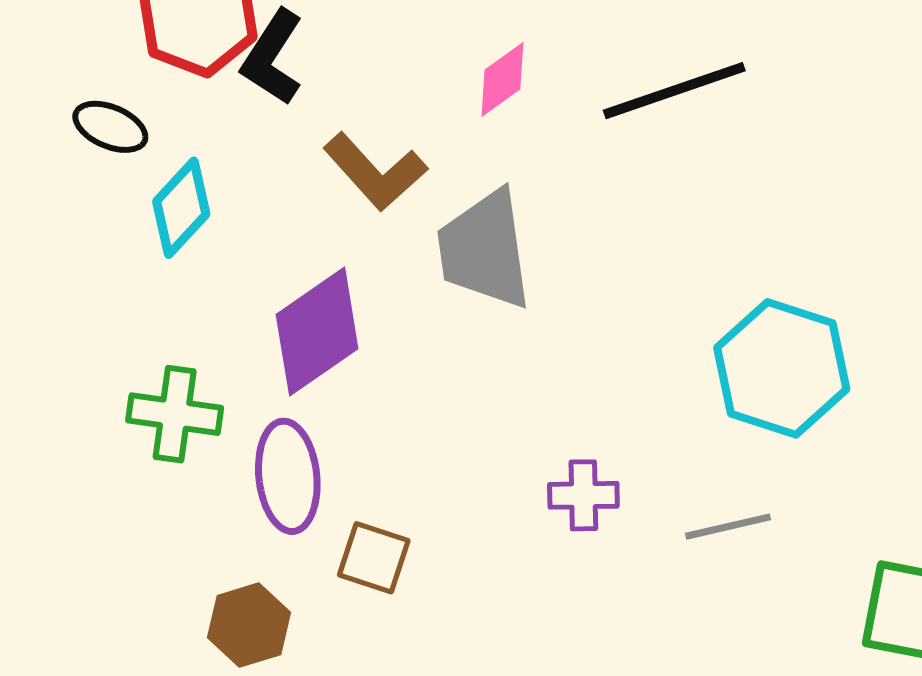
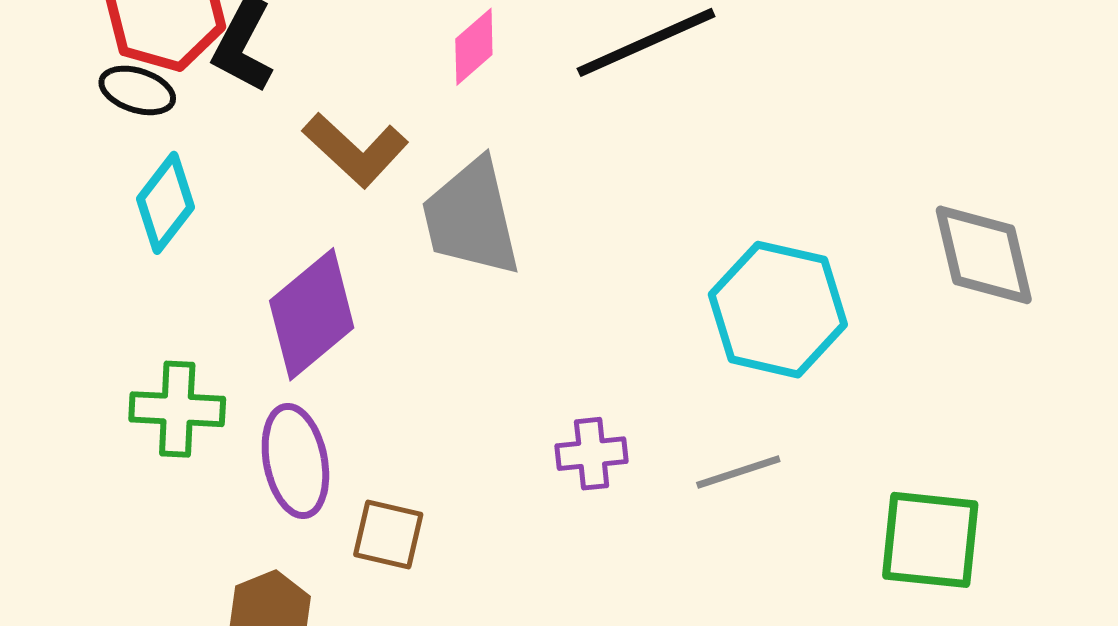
black ellipse: (110, 127) -> (137, 90), moved

